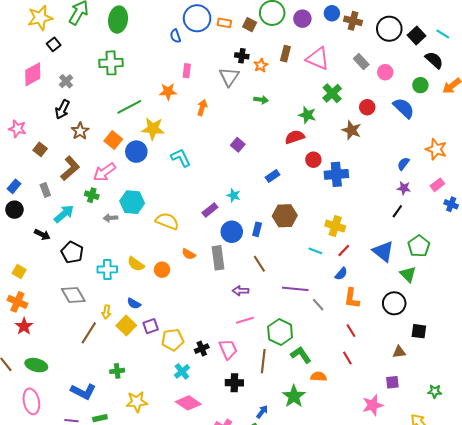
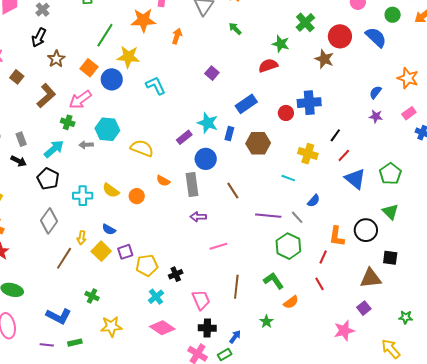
orange star: (168, 92) -> (143, 20), size x1.4
green arrow: (261, 100) -> (235, 29), turned -144
green line: (129, 107) -> (105, 35), turned -30
red circle: (367, 107) -> (340, 36), size x1.5
red circle: (313, 160) -> (286, 113), moved
blue rectangle: (272, 176) -> (246, 104), size x1.5
gray rectangle: (45, 190) -> (21, 139), moved
cyan star: (234, 195) -> (208, 123), size x1.5
black line: (397, 211) -> (335, 135), moved
cyan arrow: (64, 214) -> (54, 149), moved
blue rectangle: (257, 229) -> (229, 134), moved
red line: (344, 251) -> (344, 156), moved
green triangle: (408, 274) -> (390, 212), moved
purple arrow: (241, 291) -> (198, 217), moved
gray diamond: (73, 295) -> (49, 221), turned 65
orange L-shape: (352, 298) -> (337, 236), moved
gray line: (318, 305) -> (297, 217), moved
red line: (351, 331) -> (323, 257), turned 56
green hexagon: (280, 332) -> (288, 246), moved
pink trapezoid: (228, 349) -> (201, 300), moved
brown triangle: (399, 352) -> (371, 278), size x1.6
green cross: (117, 371) -> (92, 296), turned 32
orange semicircle: (319, 377) -> (291, 302), turned 140
purple square: (392, 382) -> (364, 308), turned -32
black cross: (234, 383) -> (207, 328), moved
green star: (294, 396) -> (266, 322), size x0.6

